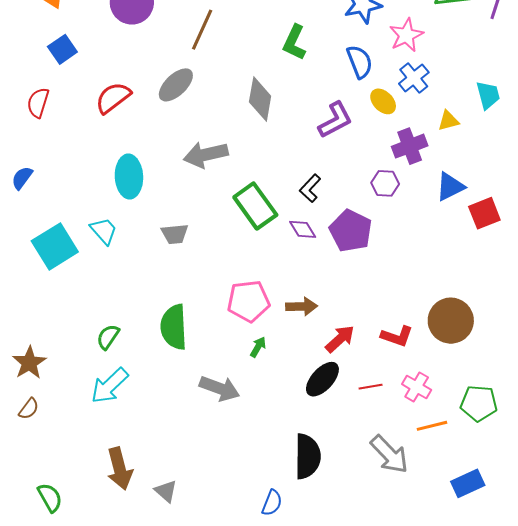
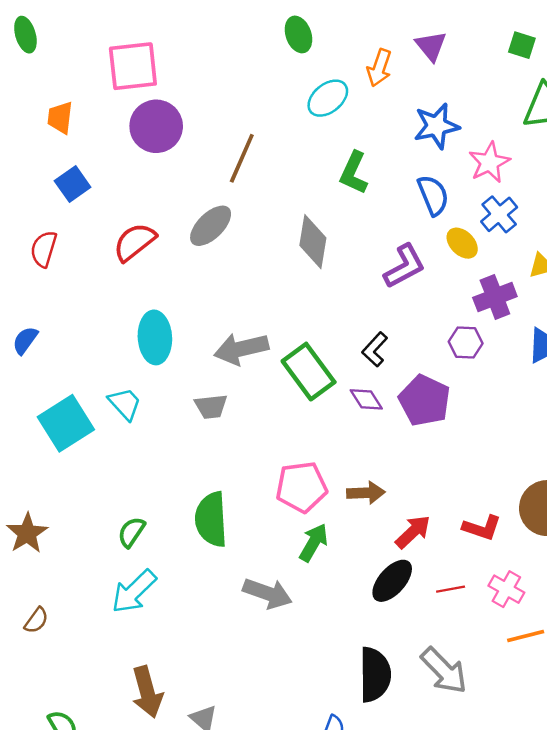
gray arrow: (206, 155) -> (241, 349), moved
green arrow: (258, 347) -> (314, 543), size x1.5
brown star: (29, 363) -> (27, 533), moved
gray arrow: (389, 454) -> (444, 671), moved

